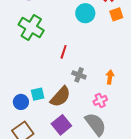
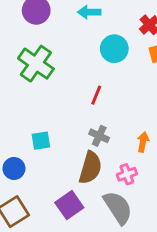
red line: (64, 52) -> (96, 95), moved
cyan square: (38, 94) -> (41, 141), moved
brown semicircle: (60, 97) -> (90, 168), moved, turned -30

